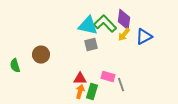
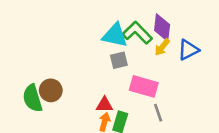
brown circle: (41, 55) -> (51, 90), moved
green semicircle: (15, 66) -> (32, 98), moved, size x1.5
pink rectangle: (108, 77) -> (144, 86), moved, size x1.5

